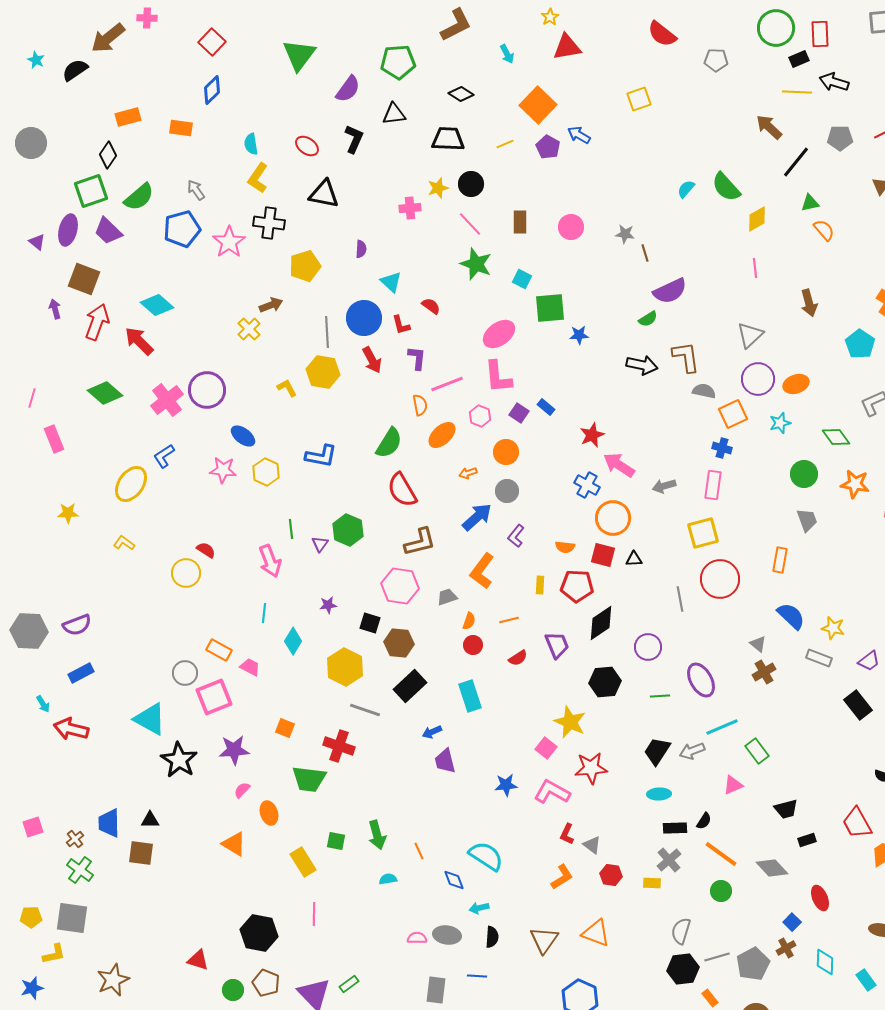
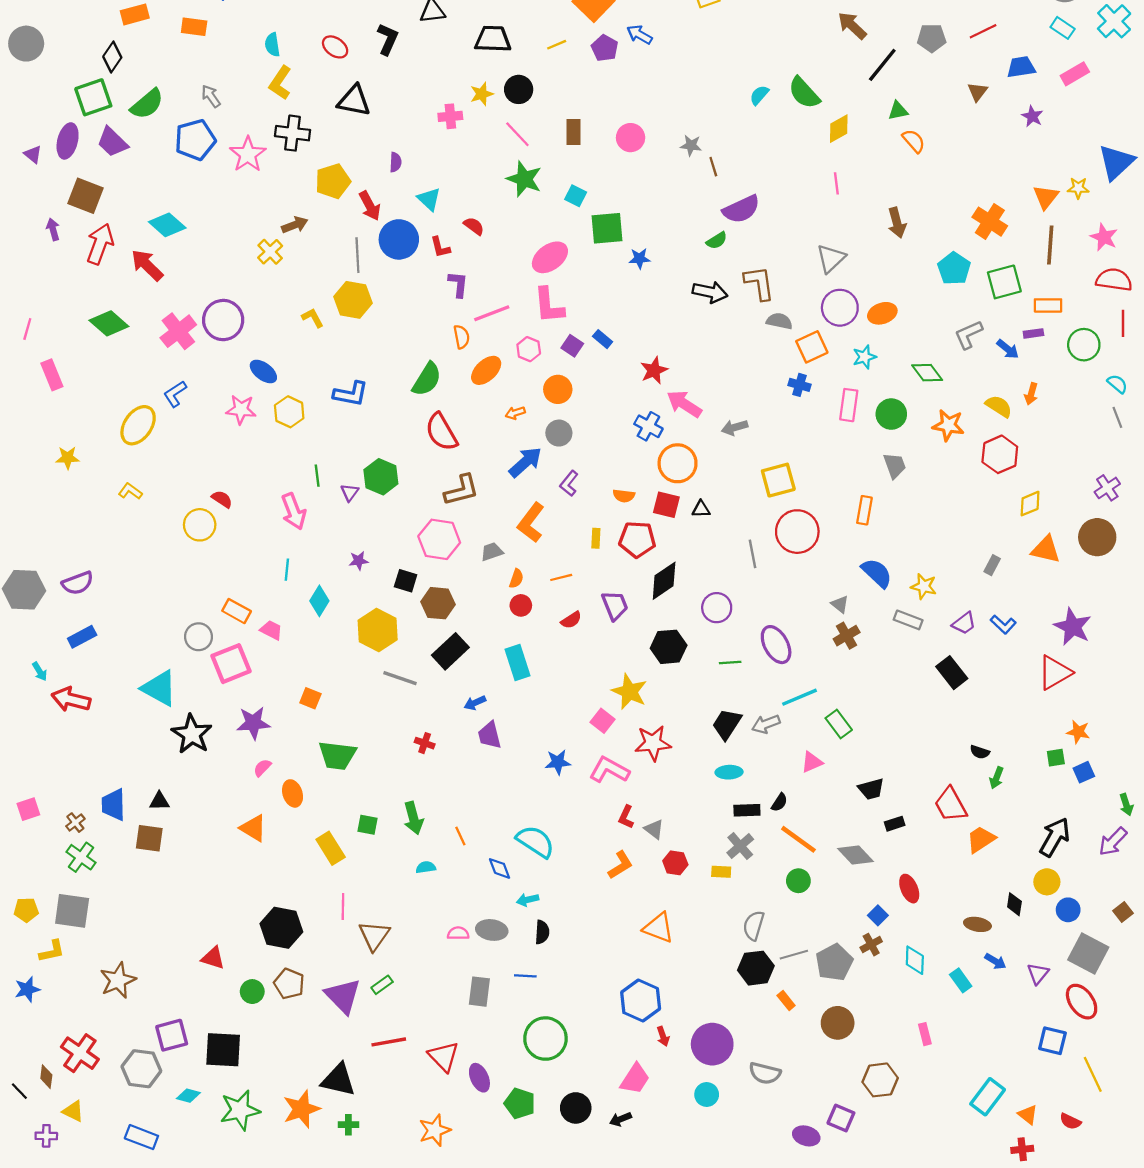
red arrow: (372, 360) -> (370, 206), moved
pink rectangle: (713, 485) -> (849, 405), moved
red cross: (339, 746) -> (425, 743), moved, size x0.6
brown triangle: (544, 940) -> (374, 936), moved

